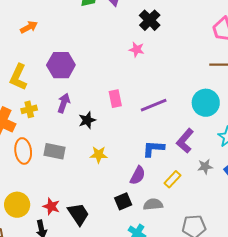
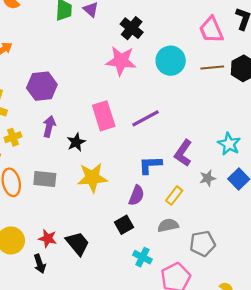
pink star: (137, 49) -> (121, 61), size x1.8
pink rectangle: (115, 99) -> (104, 116), size x1.5
cyan circle: (206, 103) -> (171, 61), moved
yellow star: (99, 155) -> (92, 178), size x1.6
gray semicircle: (153, 204) -> (168, 225), moved

